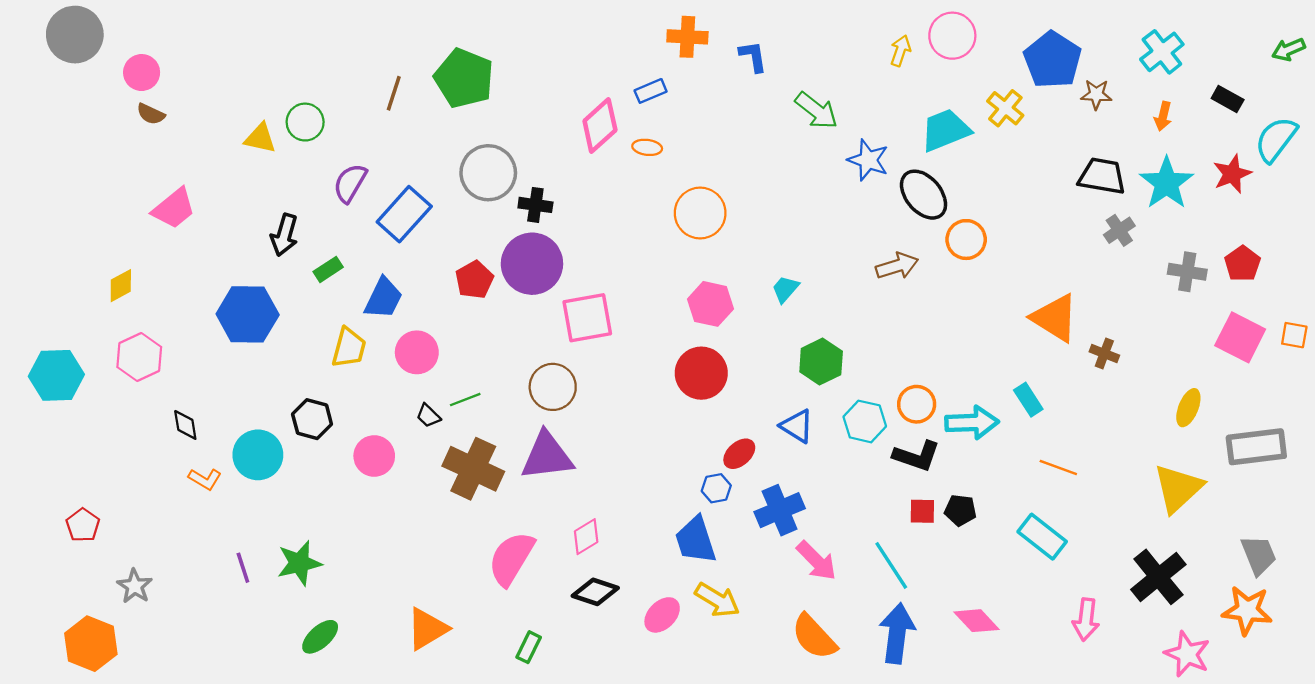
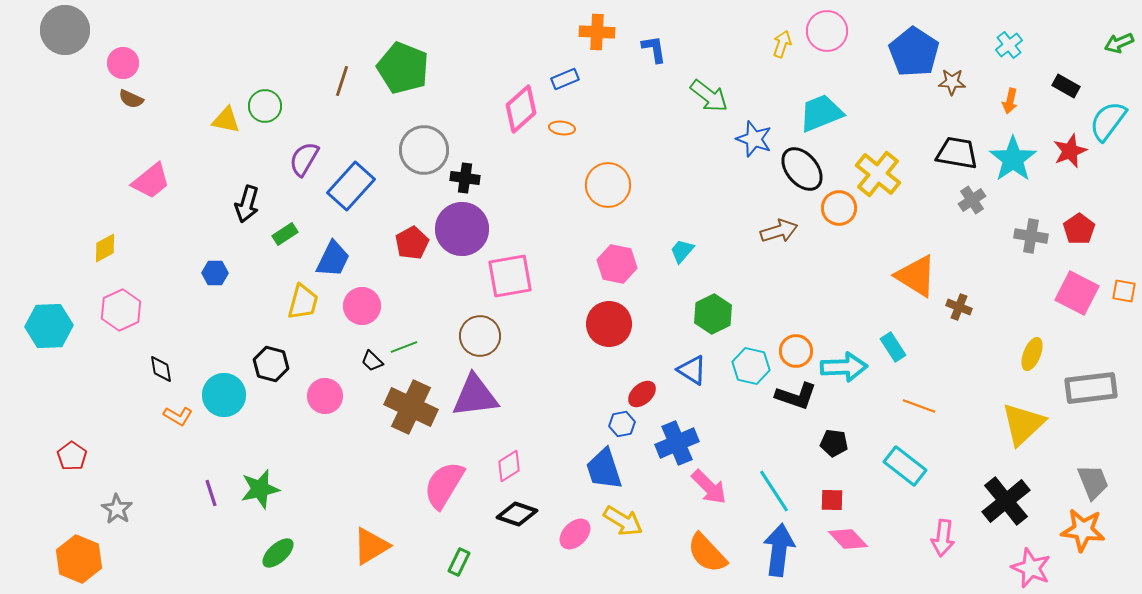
cyan cross: (1162, 52) -> (1009, 45), size x0.7
yellow cross: (1005, 108) -> (878, 174), moved, size x1.4
blue hexagon: (248, 314) -> (215, 273), size x0.5
red square: (922, 511) -> (832, 500), moved

